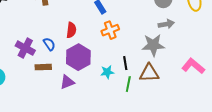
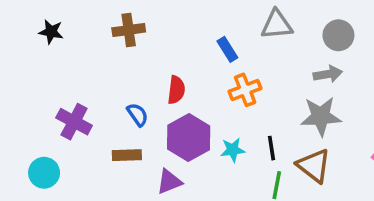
gray arrow: (166, 24) -> (328, 74), moved
purple cross: (25, 48) -> (74, 122), moved
cyan star: (107, 72) -> (233, 150), moved
brown triangle: (149, 73) -> (314, 166), turned 40

